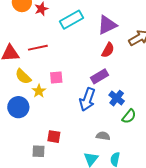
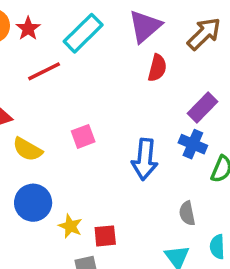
red line: (38, 48) -> (44, 71), moved
purple rectangle: (99, 76) -> (202, 108), moved
yellow star: (39, 91) -> (70, 226), moved
gray semicircle: (103, 136) -> (187, 213), turned -96

